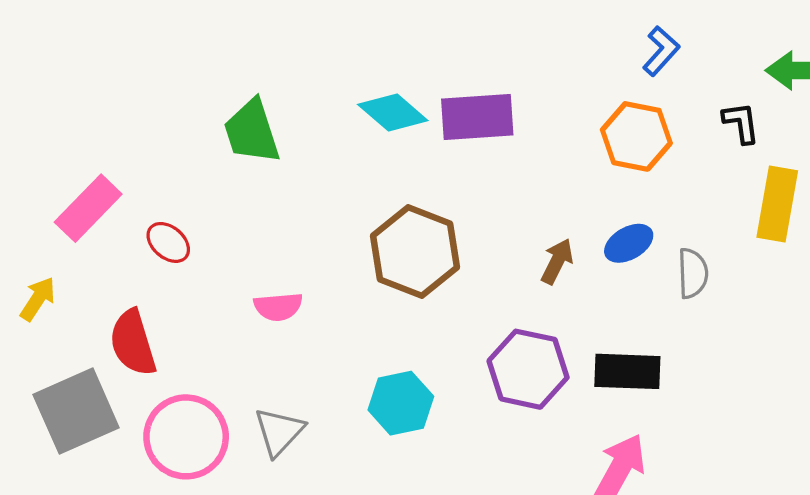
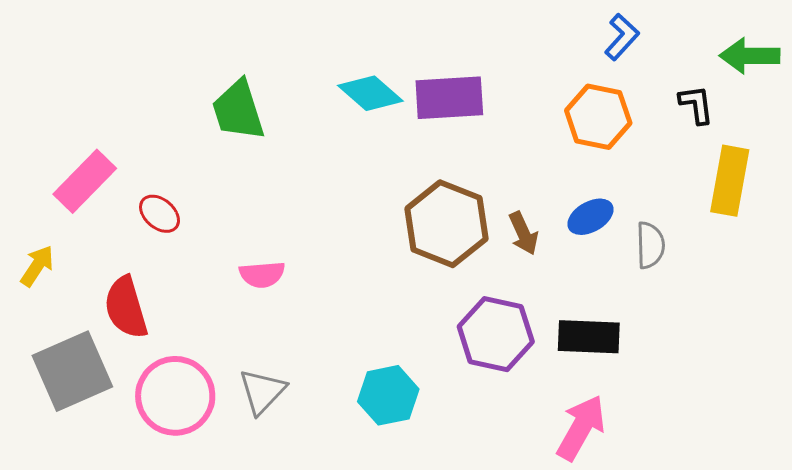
brown hexagon: (415, 251) -> (446, 224), moved
brown arrow: (557, 261) -> (523, 233), turned 129
cyan hexagon: (401, 403) -> (388, 395), moved

